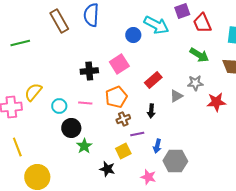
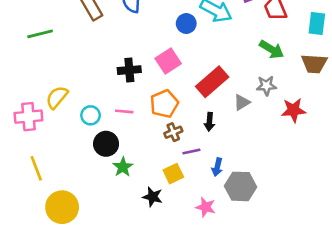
red rectangle: (153, 80) -> (212, 82), size x1.4

